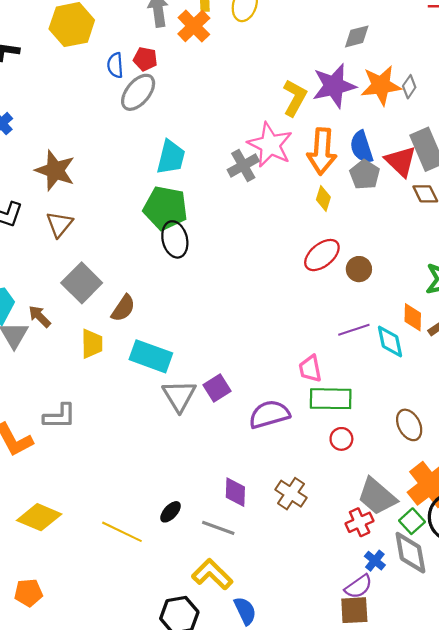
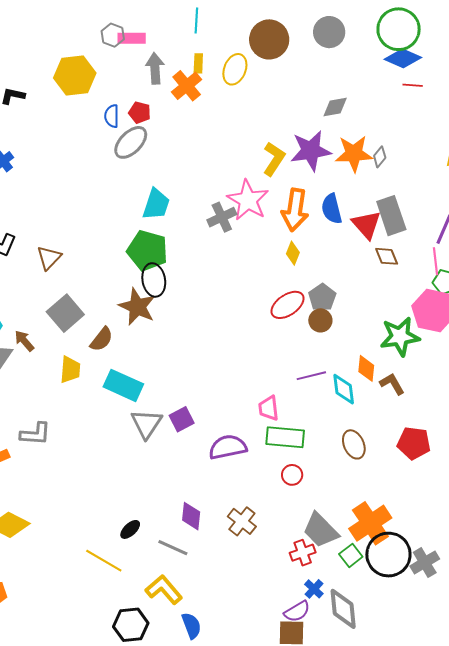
brown star: (55, 170) -> (137, 307), moved
gray pentagon: (365, 175) -> (322, 297), moved
brown ellipse: (409, 425) -> (354, 444), moved
yellow line: (122, 532) -> (104, 561), moved
gray diamond: (410, 553) -> (343, 609), moved

